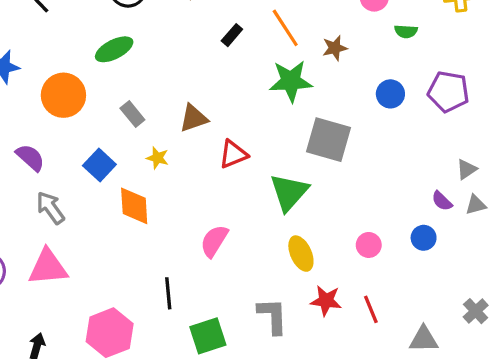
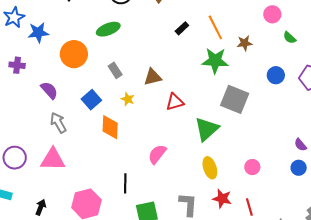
green semicircle: (406, 31) -> (290, 38), turned 32
blue circle: (424, 238) -> (299, 168), moved

